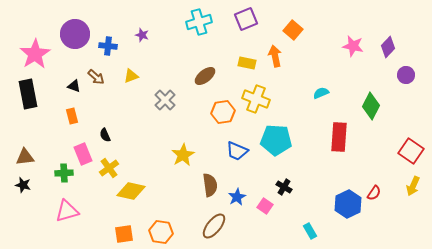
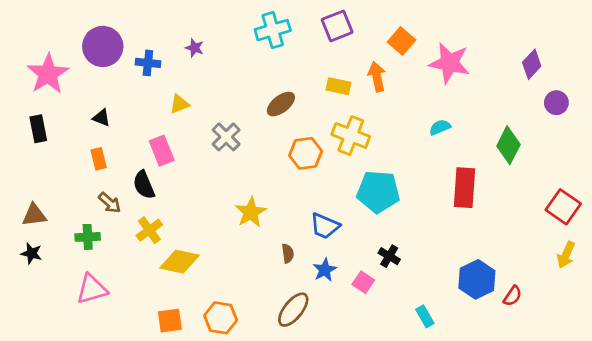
pink star: (353, 46) -> (449, 63), moved, size x1.4
brown arrow: (96, 77) -> (110, 203), moved
black rectangle: (28, 94) -> (38, 129), size x0.7
black semicircle: (105, 135) -> (144, 185), size x1.5
blue trapezoid: (237, 151) -> (325, 226), moved
pink rectangle: (83, 154) -> (162, 151), moved
brown semicircle: (210, 185) -> (288, 253), size x0.6
red semicircle: (374, 193) -> (513, 296), moved

